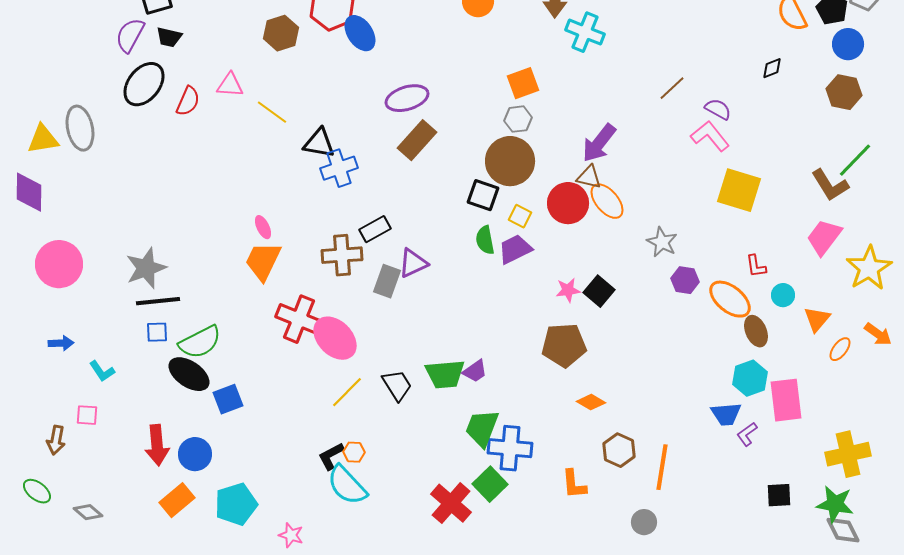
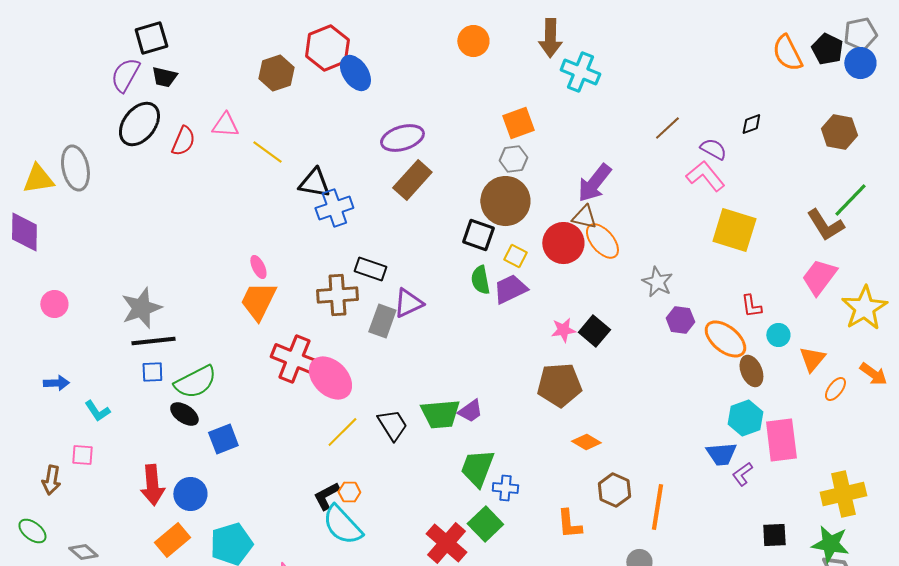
blue circle: (848, 44) -> (860, 63), moved
black diamond: (772, 68) -> (751, 124), moved
black rectangle: (375, 229) -> (370, 269), turned 48
pink circle: (59, 264) -> (54, 304), size x0.6
black ellipse: (189, 374) -> (184, 414), size x0.7
blue cross: (510, 448) -> (505, 488), size x0.6

